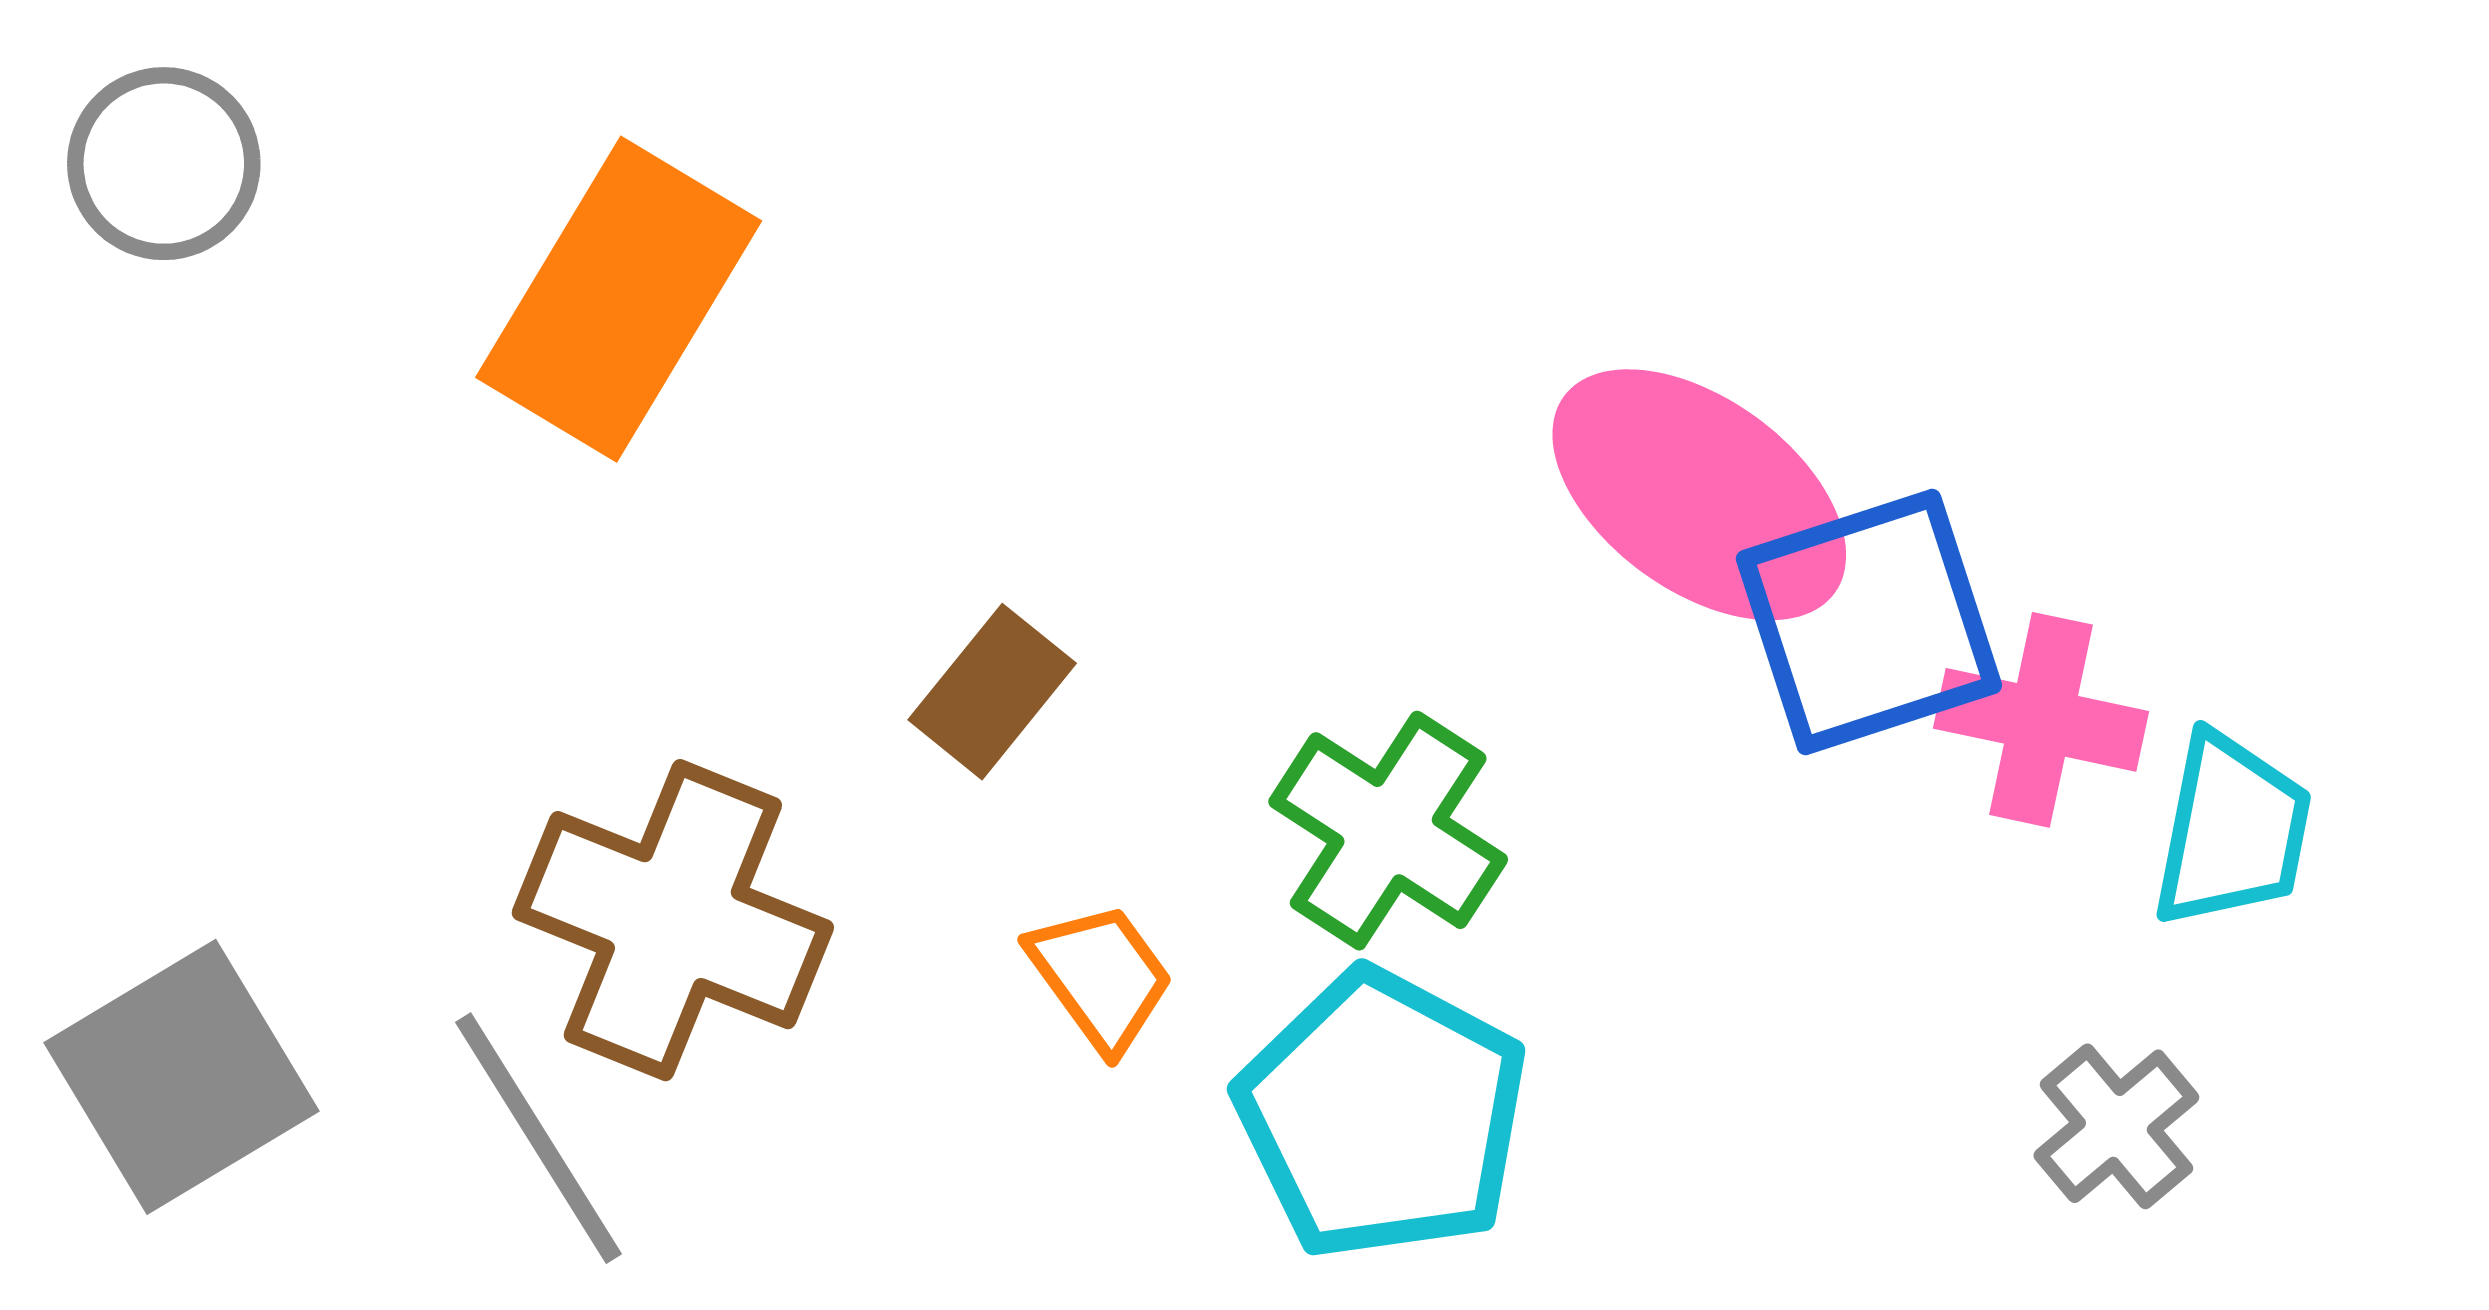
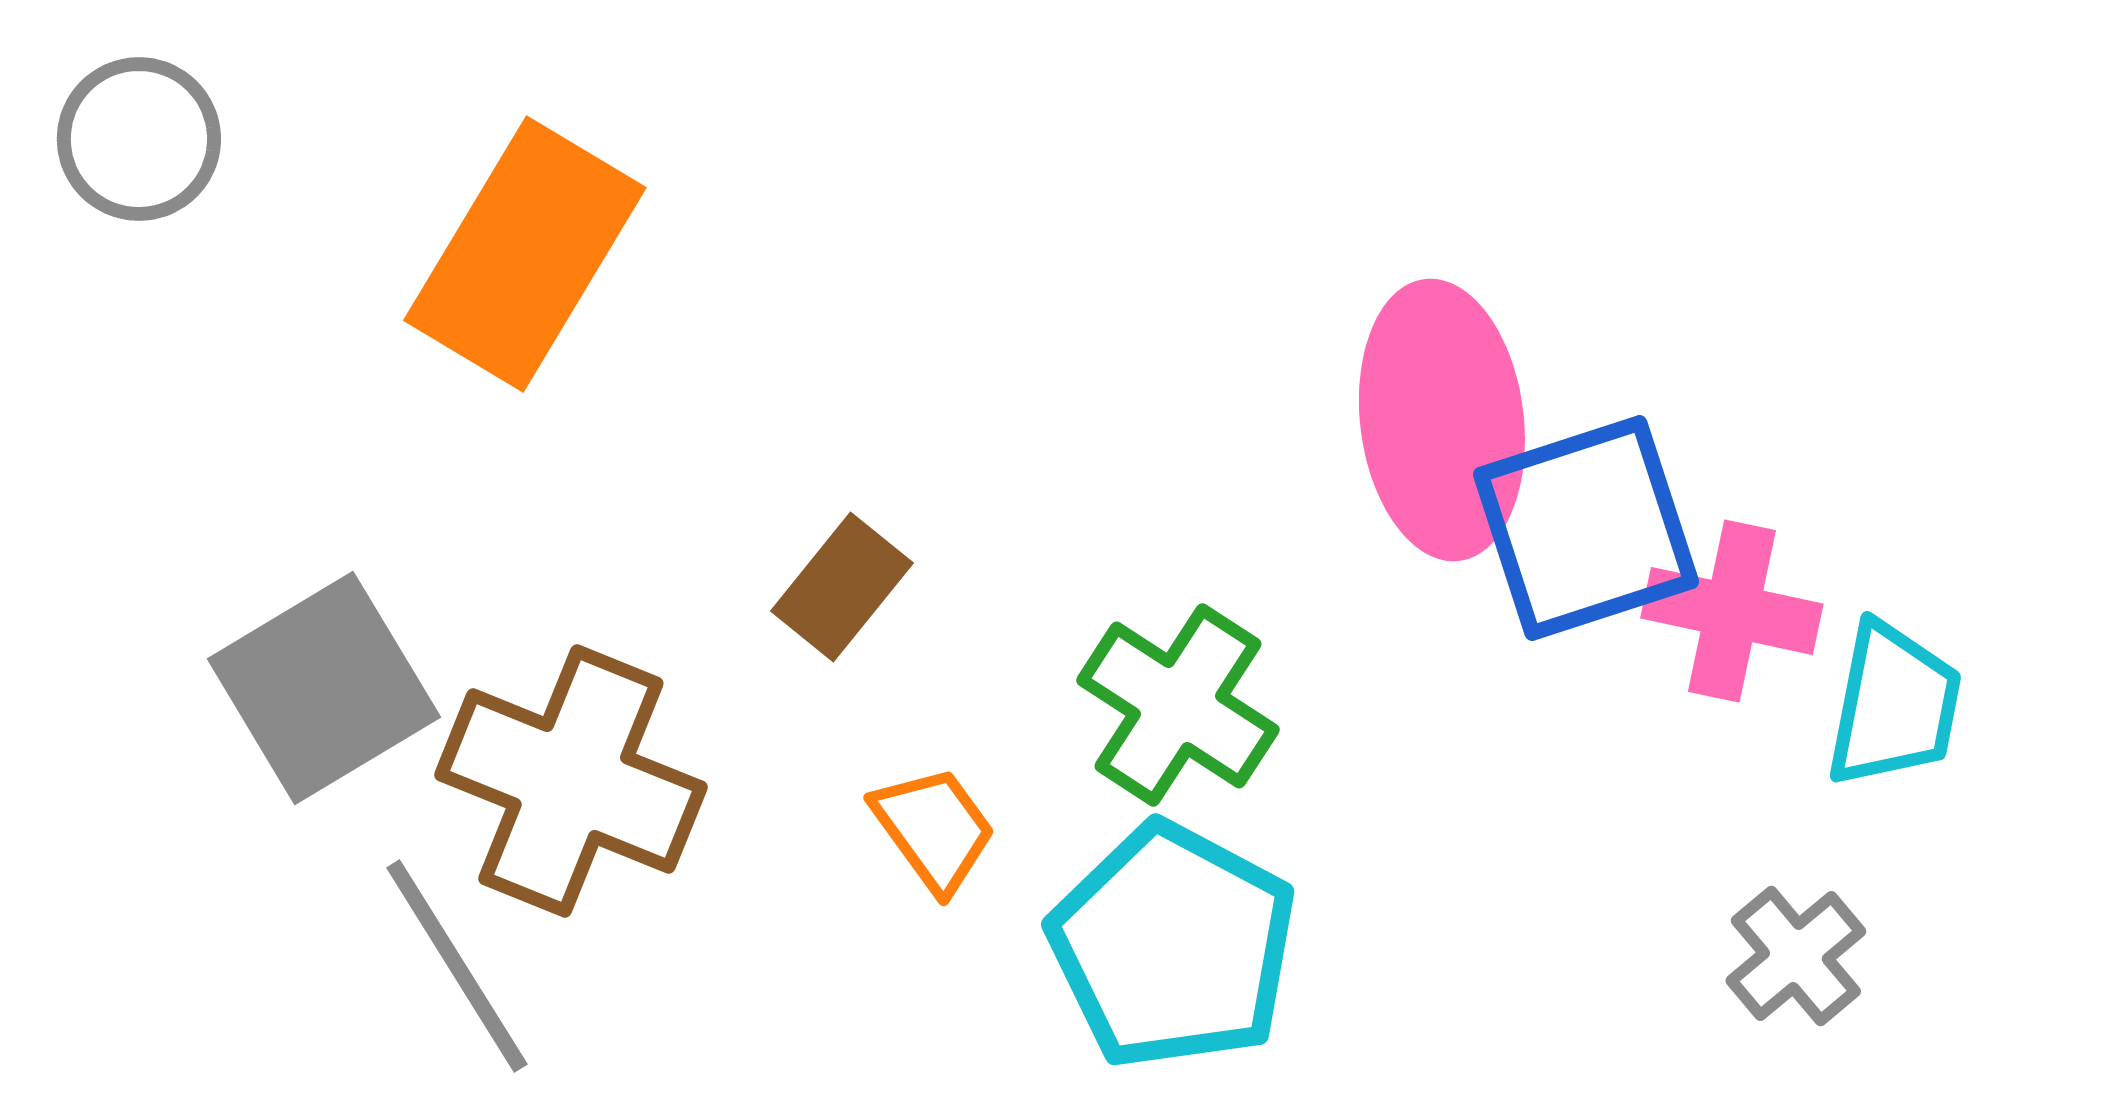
pink ellipse: (1699, 495) -> (1442, 420), turned 47
gray square: (181, 1077) -> (324, 688), moved

